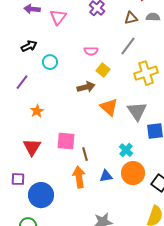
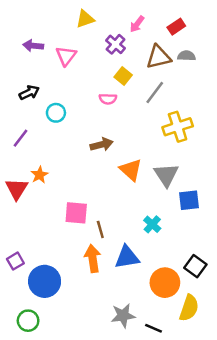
brown triangle: (131, 18) -> (159, 57), size x1.5
yellow square: (103, 70) -> (123, 76), moved
red triangle: (32, 147) -> (17, 189), moved
orange circle: (133, 173) -> (165, 283), moved
blue triangle: (106, 176) -> (127, 257), size x1.5
purple square: (18, 179) -> (15, 261), turned -32

